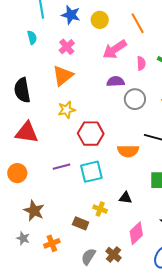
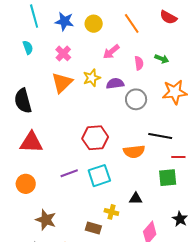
pink arrow: (115, 49) -> (111, 52), size x0.7
yellow star: (67, 110) -> (92, 78), moved

